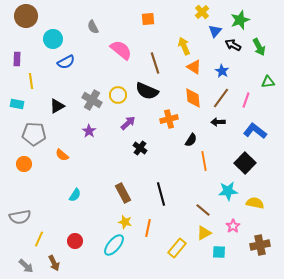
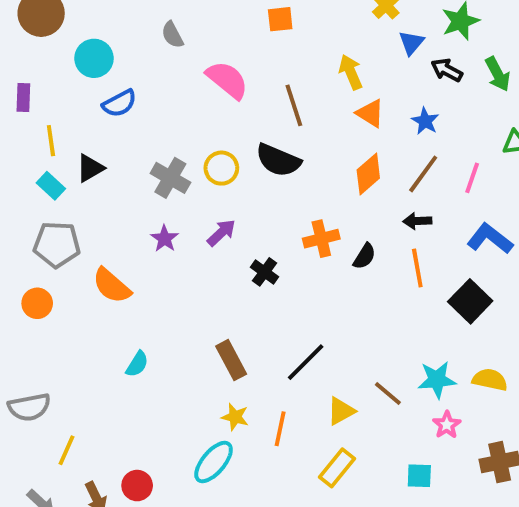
orange diamond: (193, 98) -> (368, 174), turned 55
cyan rectangle: (17, 104) -> (51, 186), moved, turned 32
black triangle: (57, 106) -> (90, 168), moved
orange cross: (169, 119) -> (321, 239), moved
purple arrow: (128, 123) -> (221, 233), moved
orange semicircle: (62, 155) -> (112, 286), size x1.5
orange line: (204, 161) -> (417, 268), moved
cyan star: (228, 191) -> (437, 380), moved
black line: (161, 194) -> (306, 362), turned 60
yellow triangle: (204, 233) -> (341, 411), moved
red circle: (75, 241) -> (137, 486), moved

